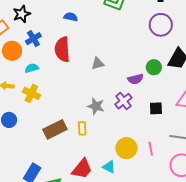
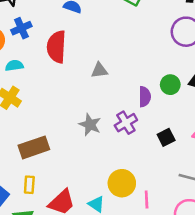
purple semicircle: (135, 79) -> (145, 97), turned -84
black square: (156, 108) -> (166, 137), turned -32
yellow rectangle: (82, 128) -> (29, 185), moved
pink line: (151, 149) -> (147, 199), moved

